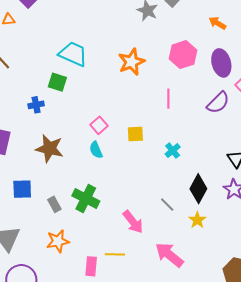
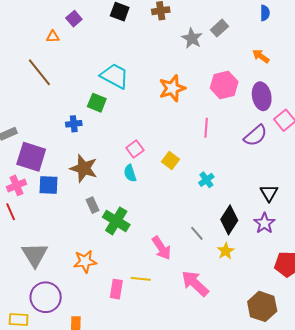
yellow square: (135, 134) -> (170, 160), turned 36
blue square: (22, 189) -> (48, 185), moved
gray rectangle: (54, 204) -> (92, 205), moved

